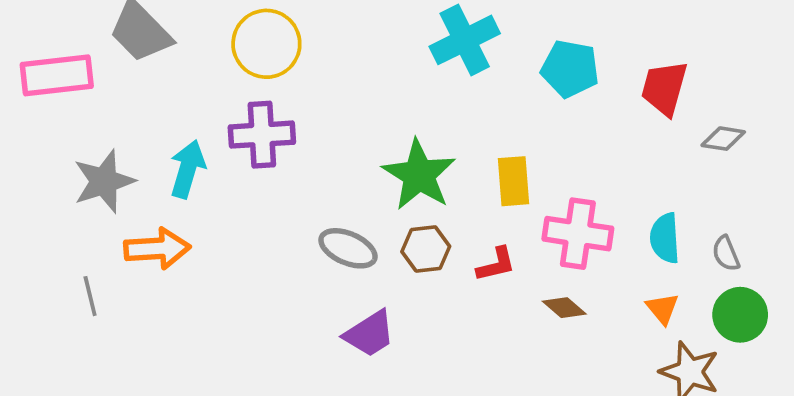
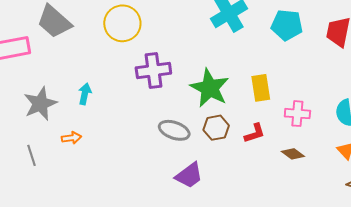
purple cross: (262, 135) -> (153, 71), moved
cyan arrow: (187, 169) -> (85, 94), size x0.7
pink cross: (578, 234) -> (297, 114), size x0.7
orange arrow: (157, 249) -> (71, 138), size x0.6
gray line: (90, 296) -> (32, 155), moved

